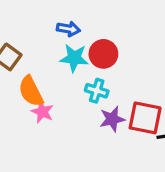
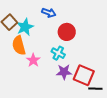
cyan star: (74, 58) -> (25, 27), moved, turned 30
pink star: (42, 112) -> (33, 60), moved

